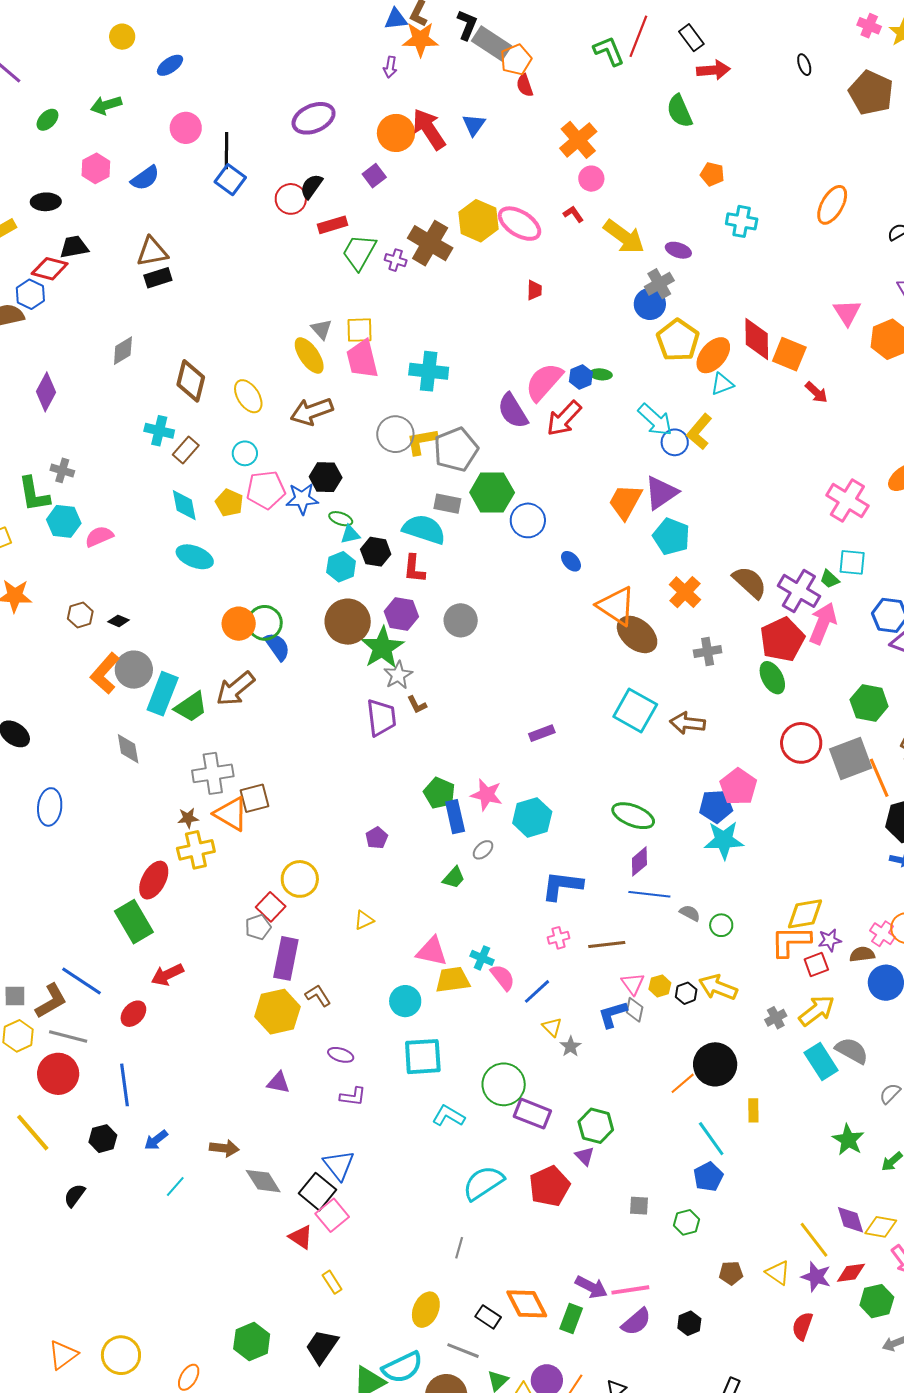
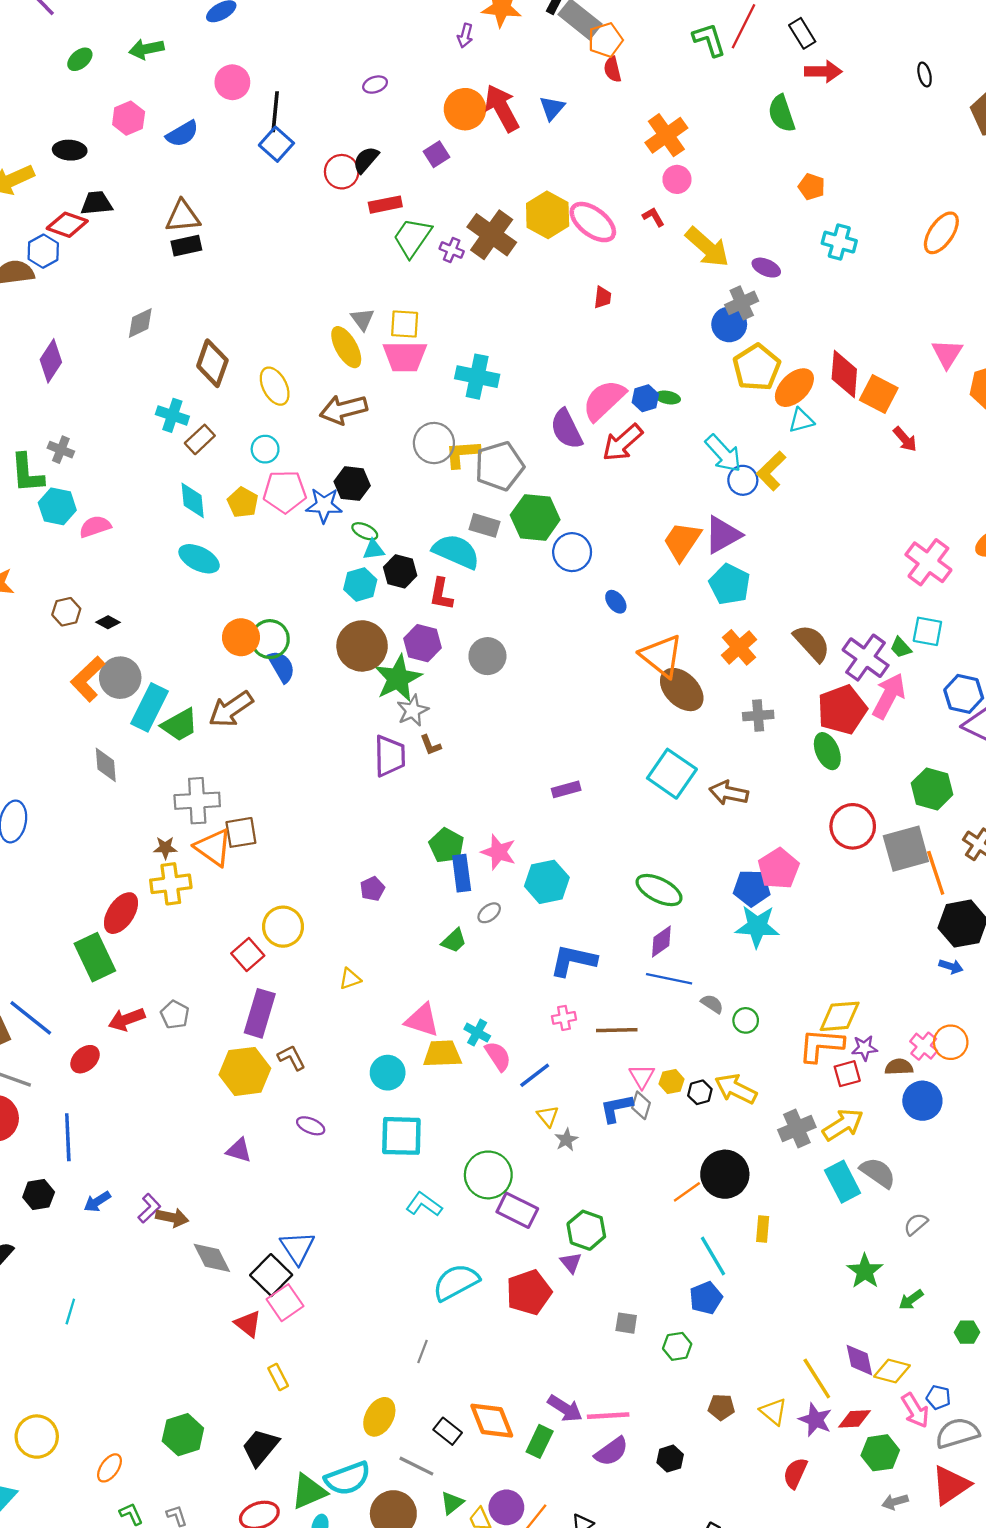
purple ellipse: (314, 118) -> (375, 85), size x0.5
pink trapezoid: (362, 359) -> (405, 356), turned -81
gray pentagon: (258, 927) -> (175, 1015), moved, turned -30
gray cross: (776, 1018) -> (797, 1129), size x1.5
purple L-shape: (353, 1097) -> (149, 1208), moved, turned -56
cyan line: (175, 1187) -> (70, 1311), moved, turned -30

